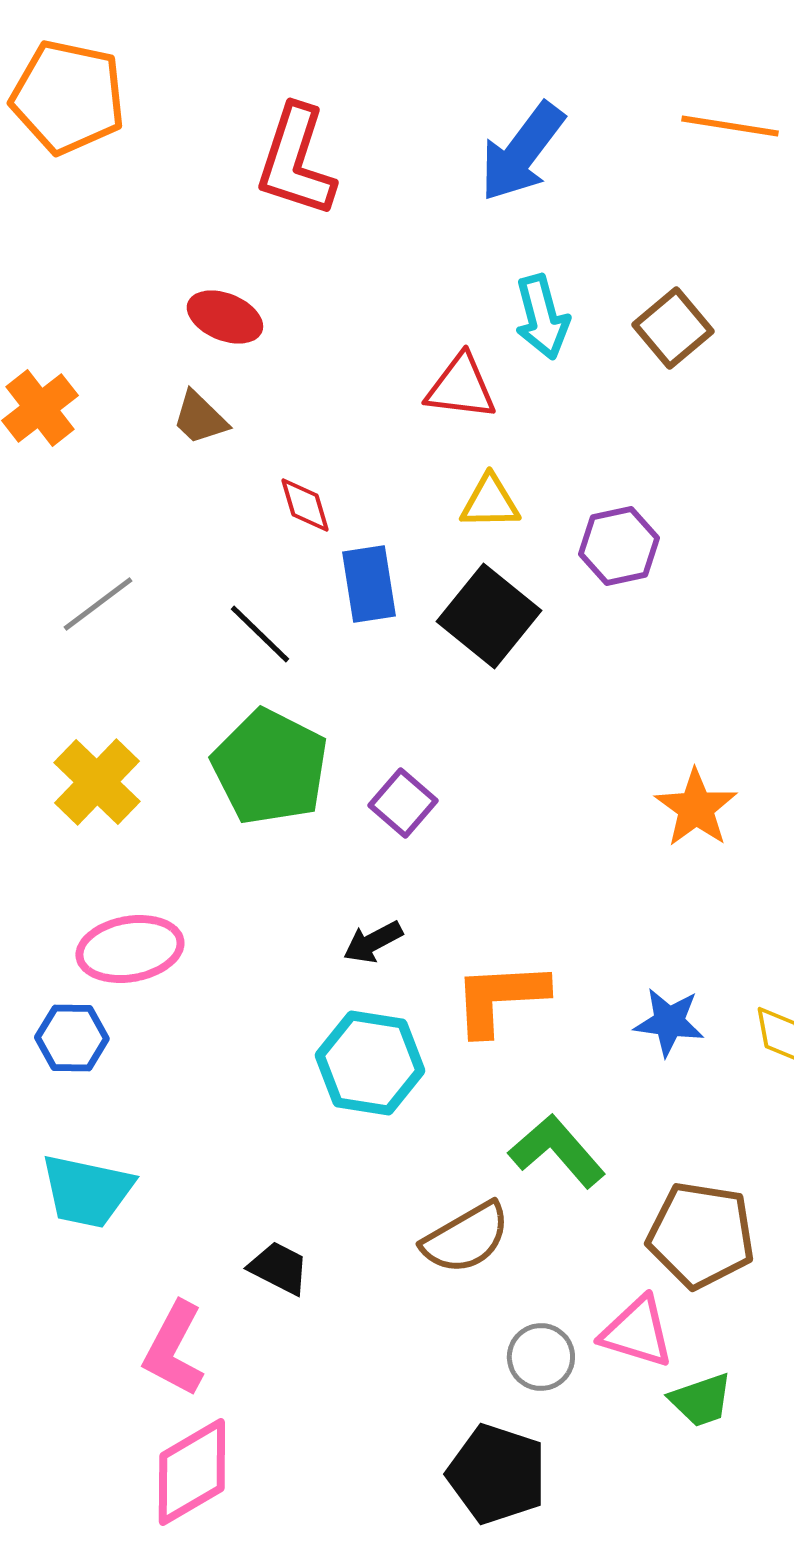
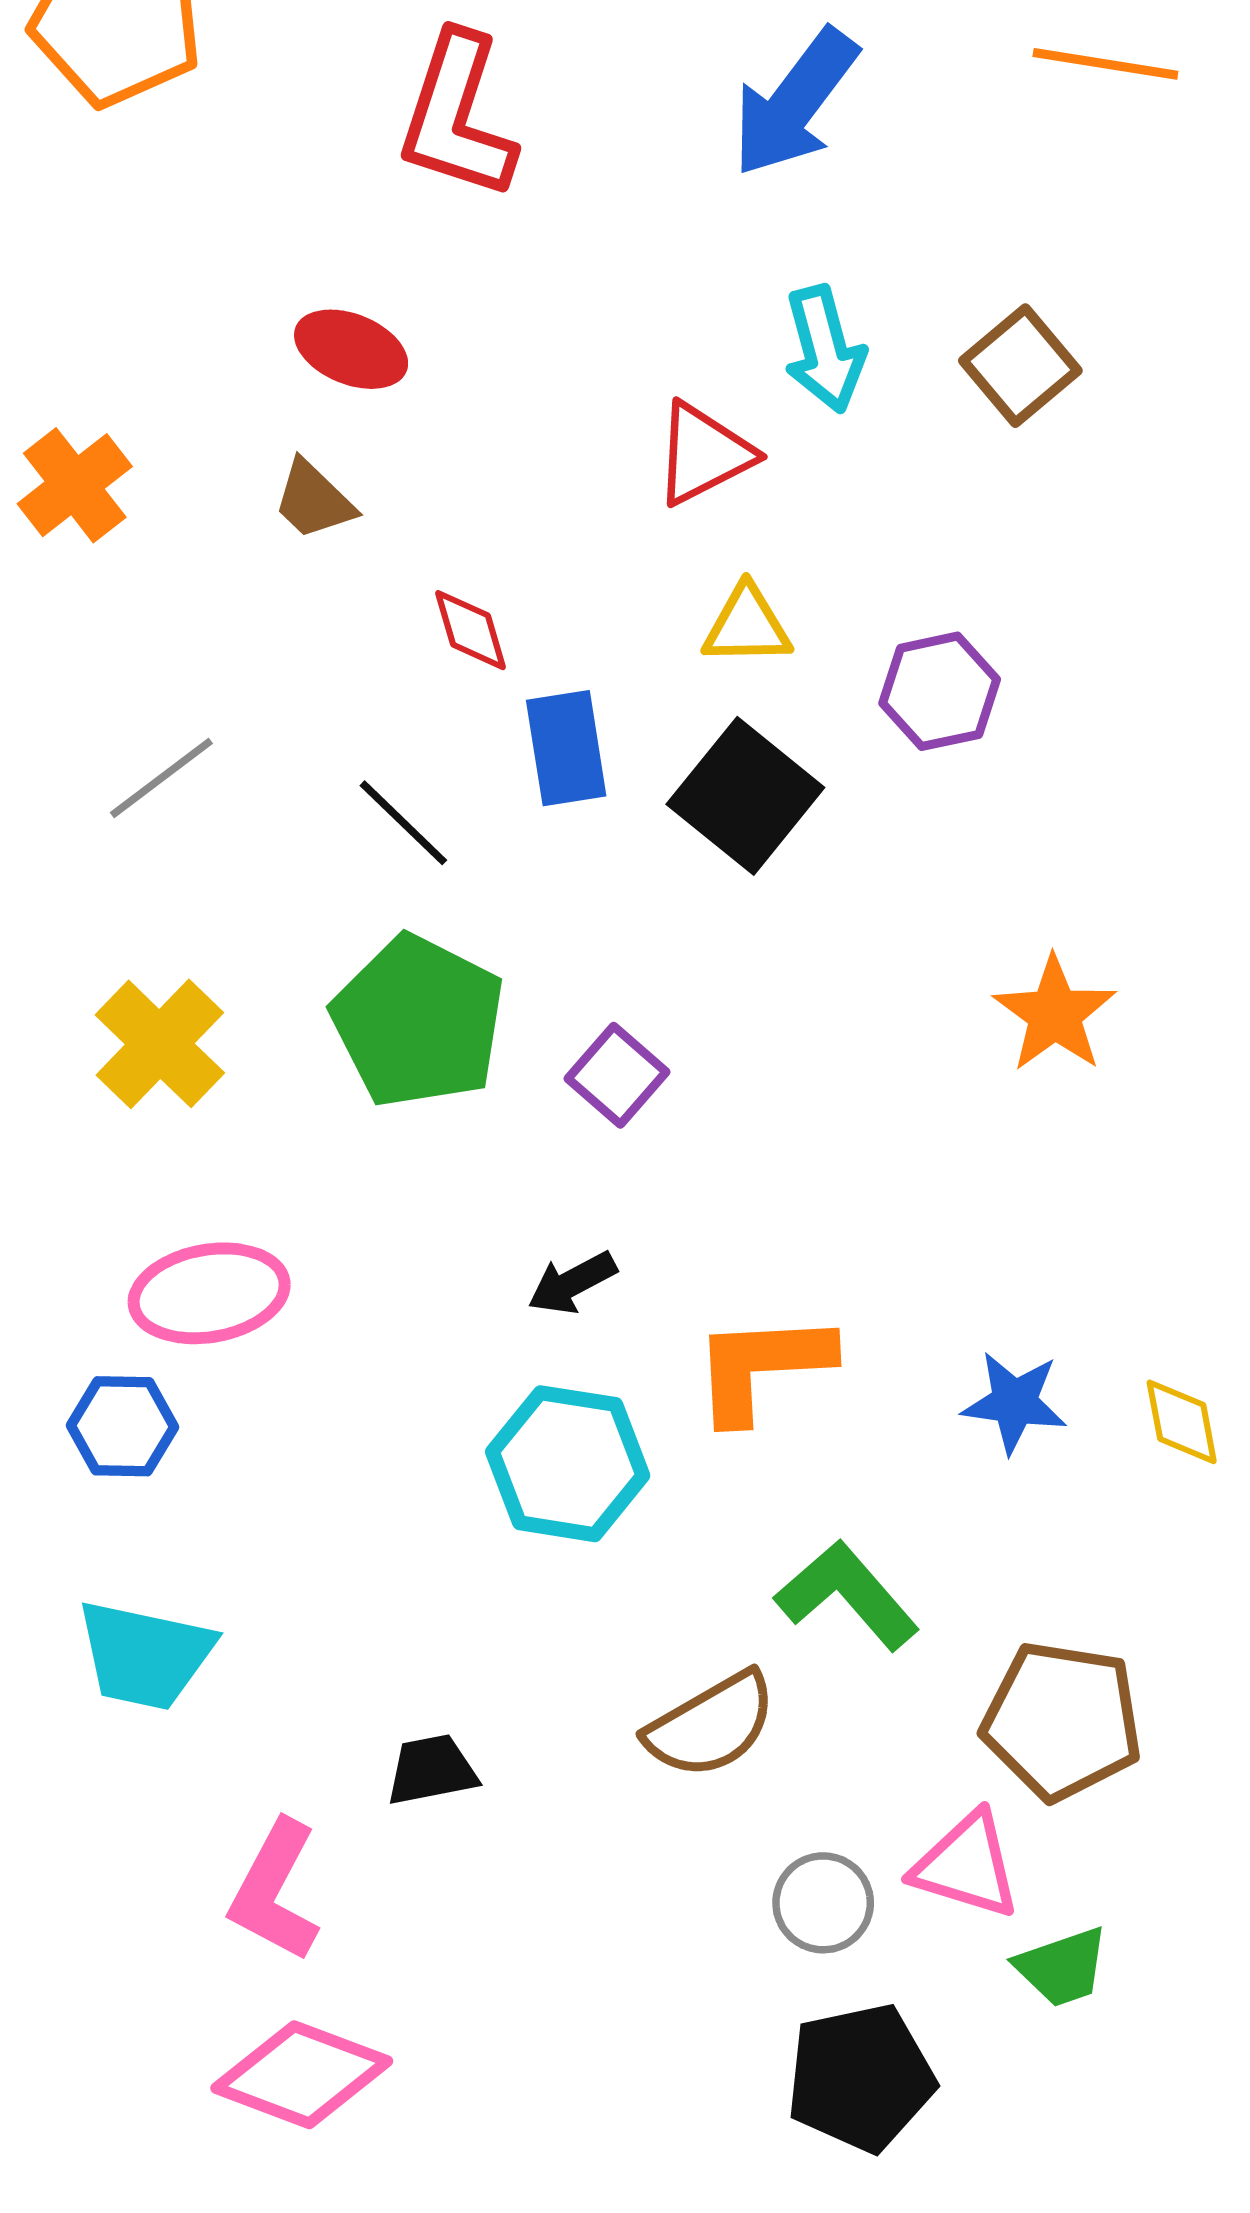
red triangle: (461, 387) -> (704, 454), turned -34
orange star: (696, 808) -> (1055, 1014), moved
black trapezoid: (279, 1268) -> (432, 1770), turned -38
pink diamond: (192, 1472) -> (302, 2075), turned 51
black pentagon: (497, 1474) -> (860, 2078), moved, turned -30

